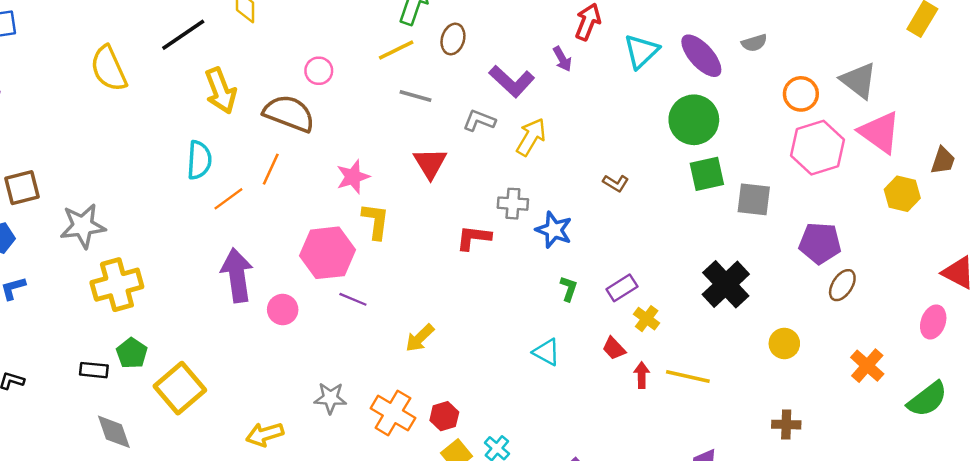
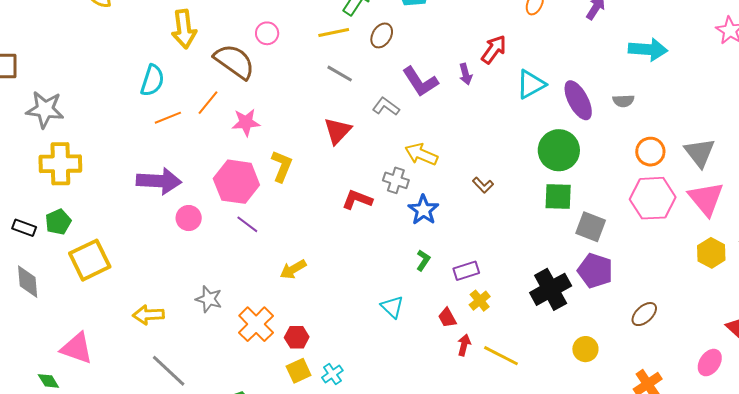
yellow arrow: (531, 137) -> (421, 154), moved, turned -112
pink star: (353, 177) -> (246, 122), moved
purple pentagon: (820, 243) -> (595, 271), moved
purple arrow: (237, 275) -> (159, 181), turned 87

